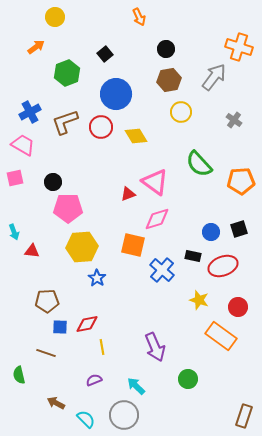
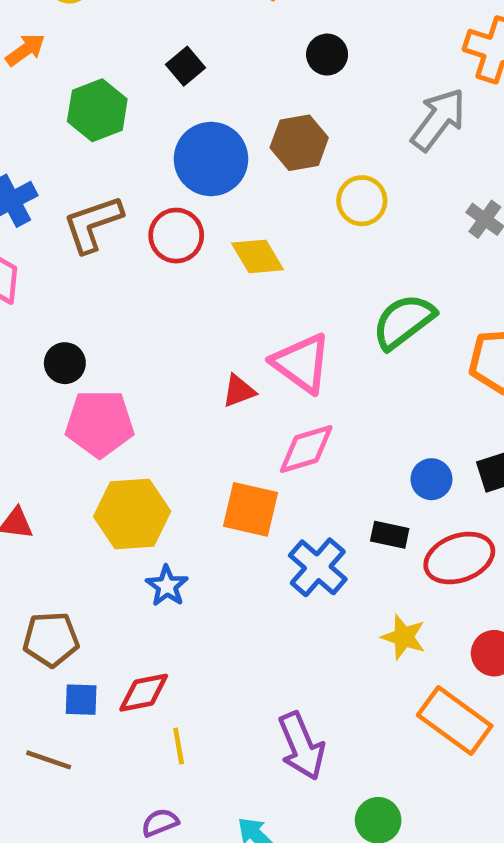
brown hexagon: (169, 80) -> (299, 143), moved
green semicircle: (199, 164) -> (404, 321), turned 96

